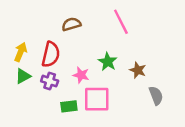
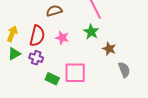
green star: (108, 62) -> (91, 32), moved
pink star: (81, 75) -> (62, 38), moved
green rectangle: (69, 106) -> (52, 79), turned 32

